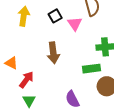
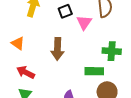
orange triangle: (11, 63) -> (18, 43), moved
red arrow: (26, 80) -> (26, 72), turned -108

